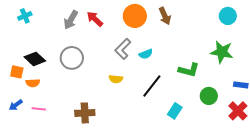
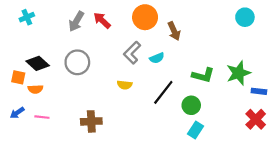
brown arrow: (165, 16) -> (174, 31), moved
green star: (222, 52) -> (238, 73), moved, turned -30
green circle: (209, 96) -> (191, 105), moved
cyan rectangle: (175, 111) -> (196, 130), moved

